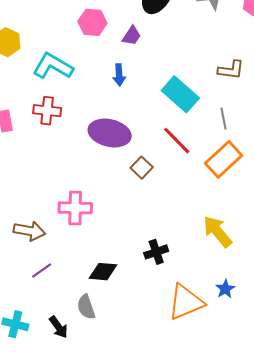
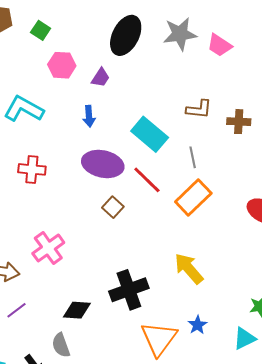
red cross: (47, 111) -> (32, 169), moved
purple ellipse: (110, 133) -> (103, 164), moved
pink cross: (75, 208) -> (48, 248), turned -36
black cross: (156, 252) -> (129, 290), size x1.6
orange triangle: (186, 302) -> (159, 339), turned -30

